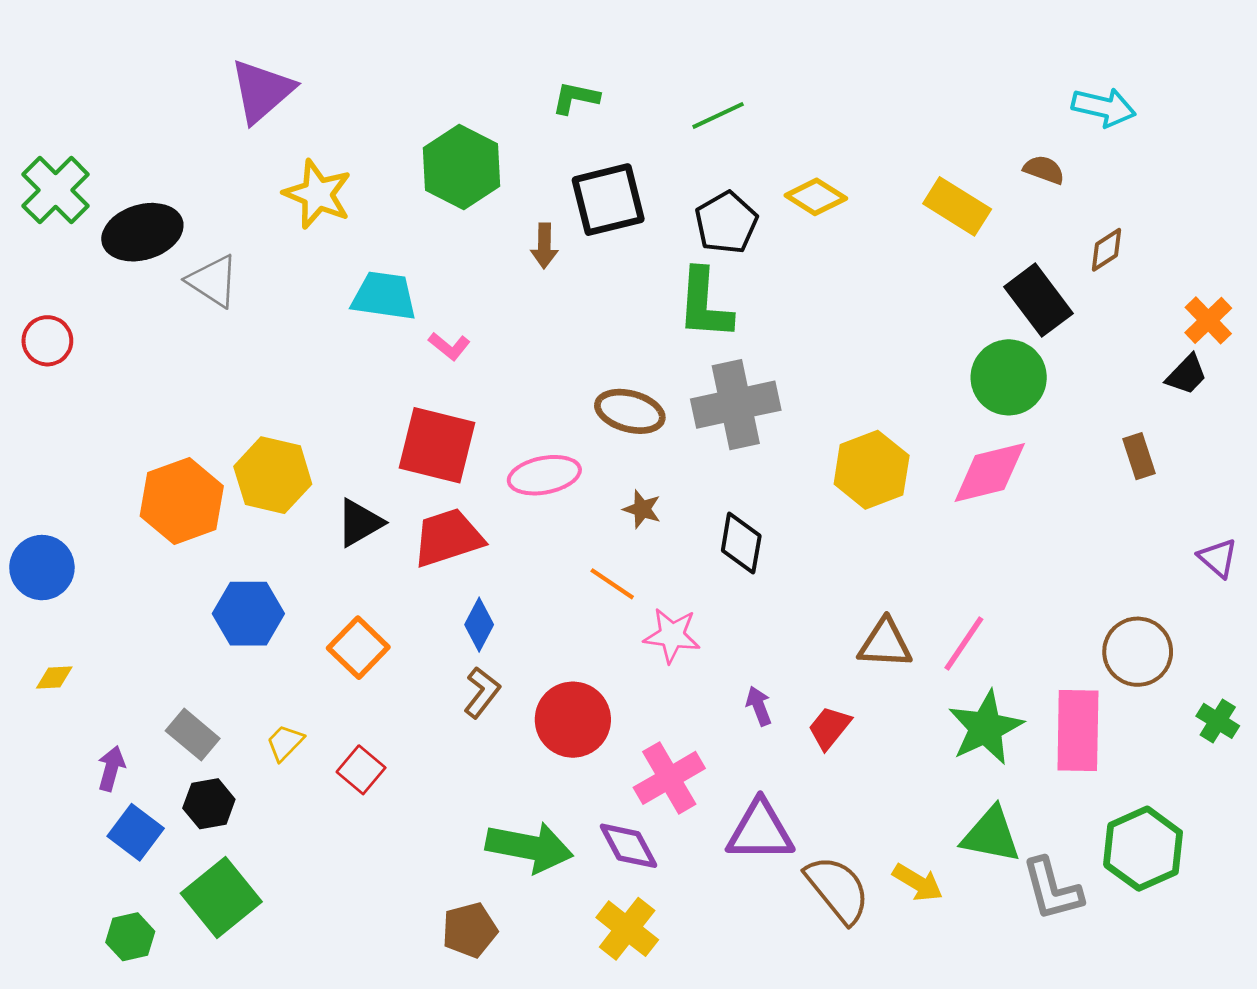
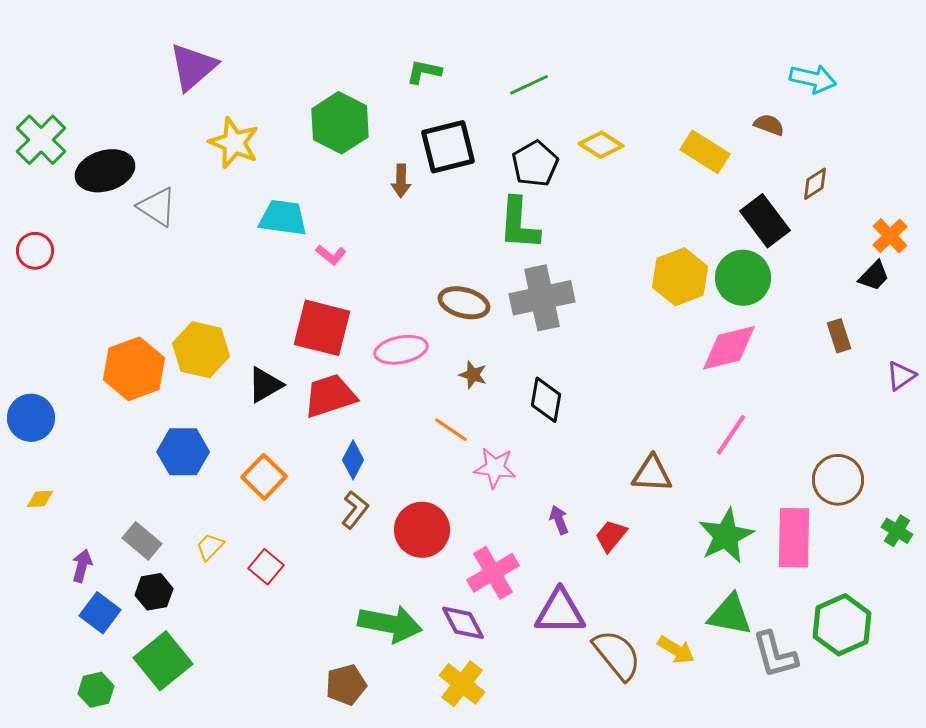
yellow hexagon: (872, 470) -> (680, 277), moved
purple triangle: (1218, 558) -> (901, 376), moved, turned 44
pink line: (964, 644) -> (731, 435), moved

